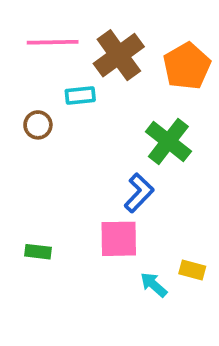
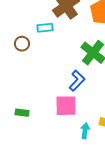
cyan arrow: (154, 285) -> (85, 131), turned 56

